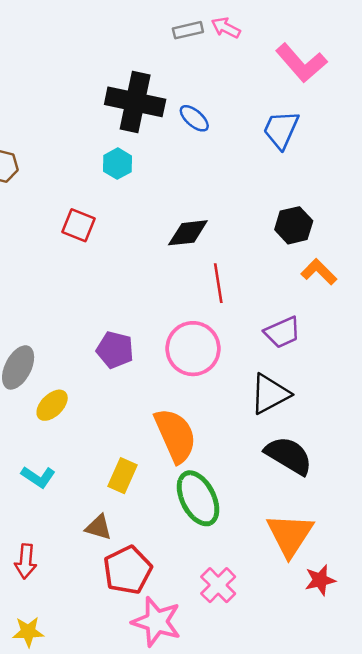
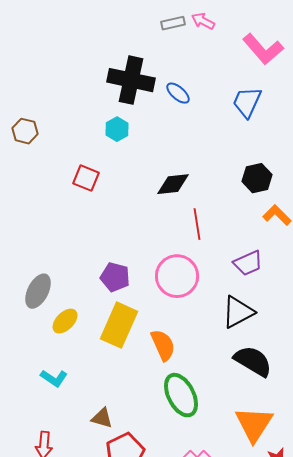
orange semicircle: (175, 435) -> (163, 345), size x0.7
yellow rectangle: (123, 476) -> (119, 325), moved, size x1.6

